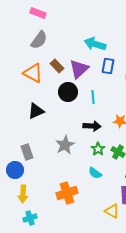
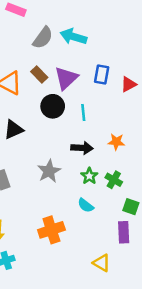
gray semicircle: (39, 40) -> (43, 38), moved
cyan arrow: (95, 44) -> (73, 37), moved
yellow triangle: (112, 211) -> (102, 263), moved

